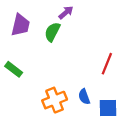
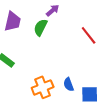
red line: (107, 64) -> (89, 35), moved, turned -60

